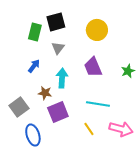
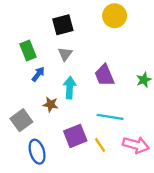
yellow circle: (97, 30) -> (115, 16), moved
green rectangle: (35, 32) -> (28, 51), moved, turned -36
purple square: (58, 112) -> (75, 136), moved

